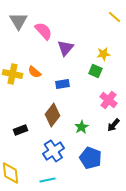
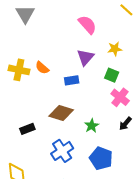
pink semicircle: (43, 31) -> (87, 25), moved
purple triangle: (65, 48) -> (85, 57), moved
green square: (95, 71) -> (112, 75), moved
brown diamond: (52, 115) -> (61, 113), turned 70

